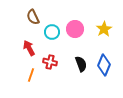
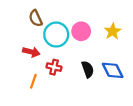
cyan circle: (52, 32) -> (56, 35), size x1.5
red arrow: (29, 48) -> (31, 52), turned 133
blue diamond: (104, 65) -> (113, 70), turned -50

